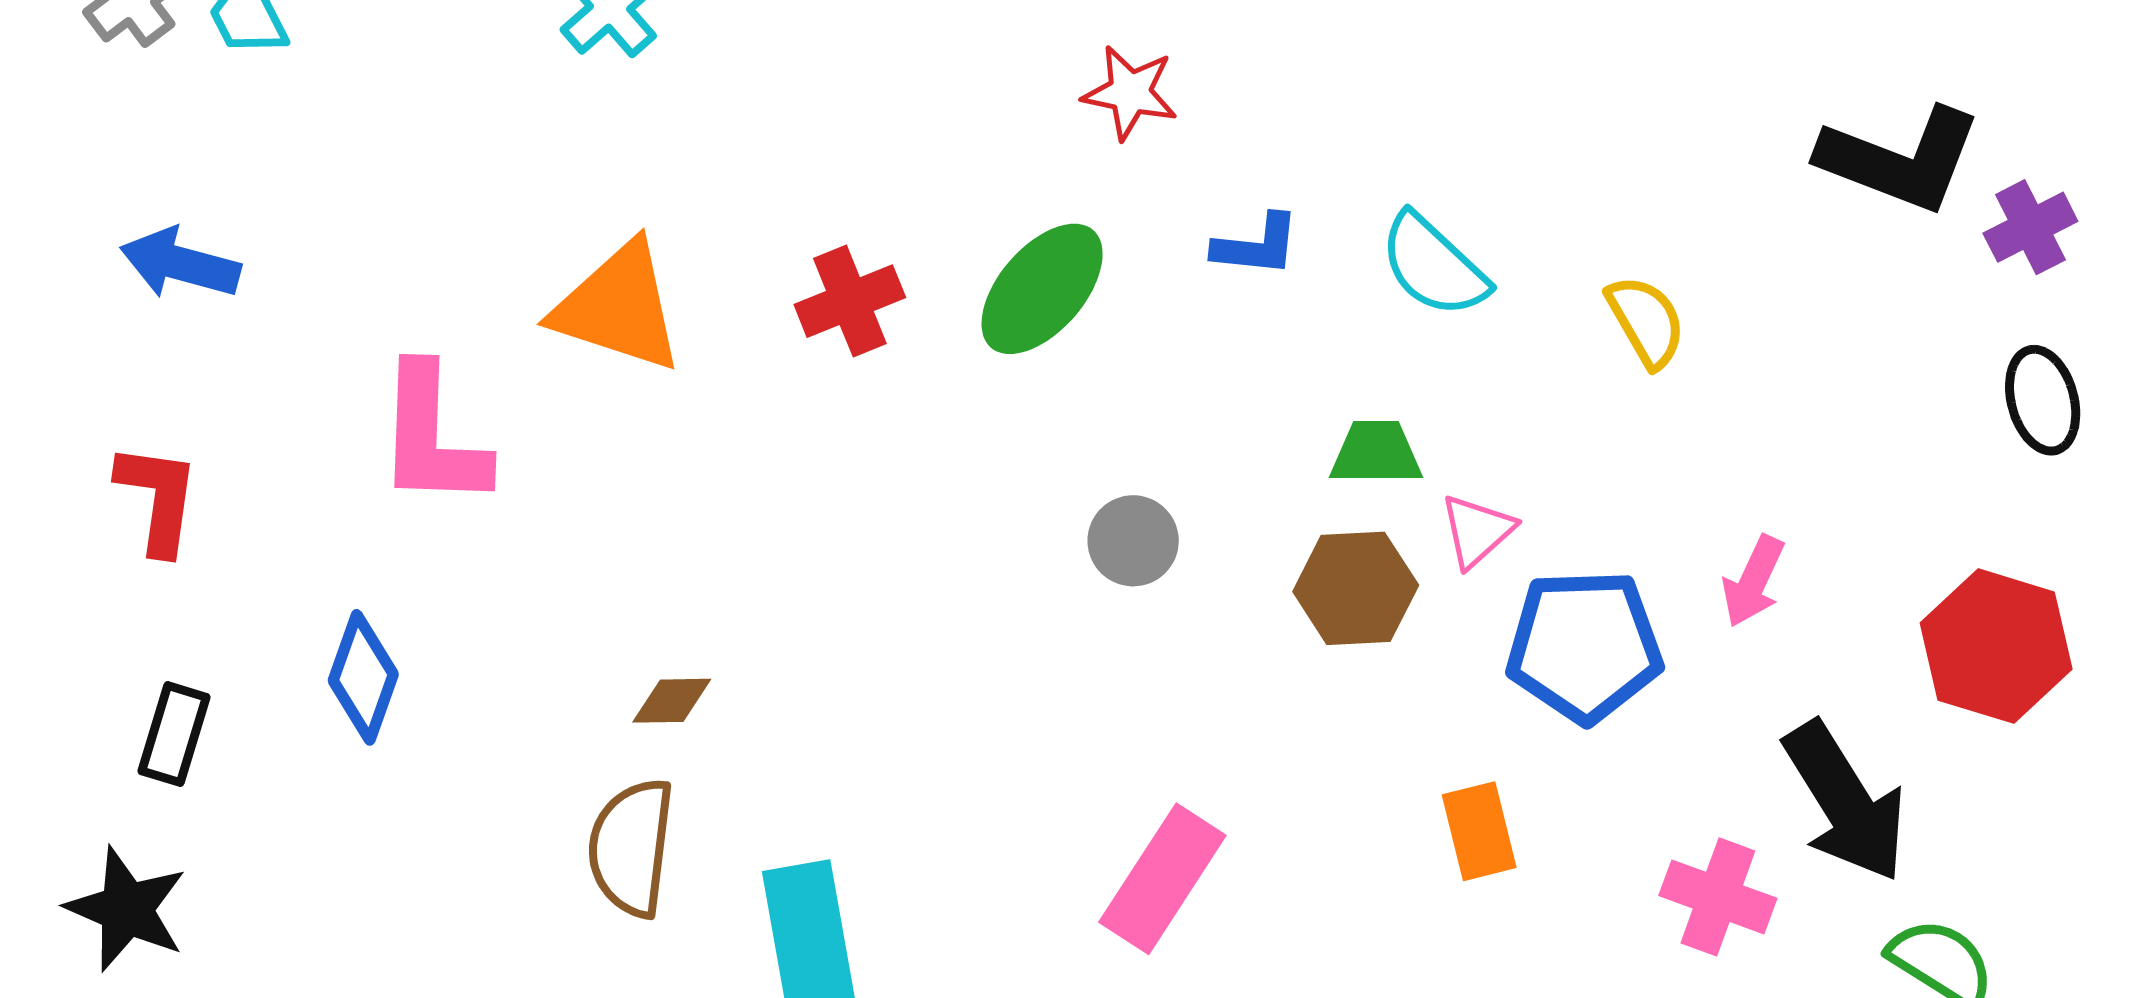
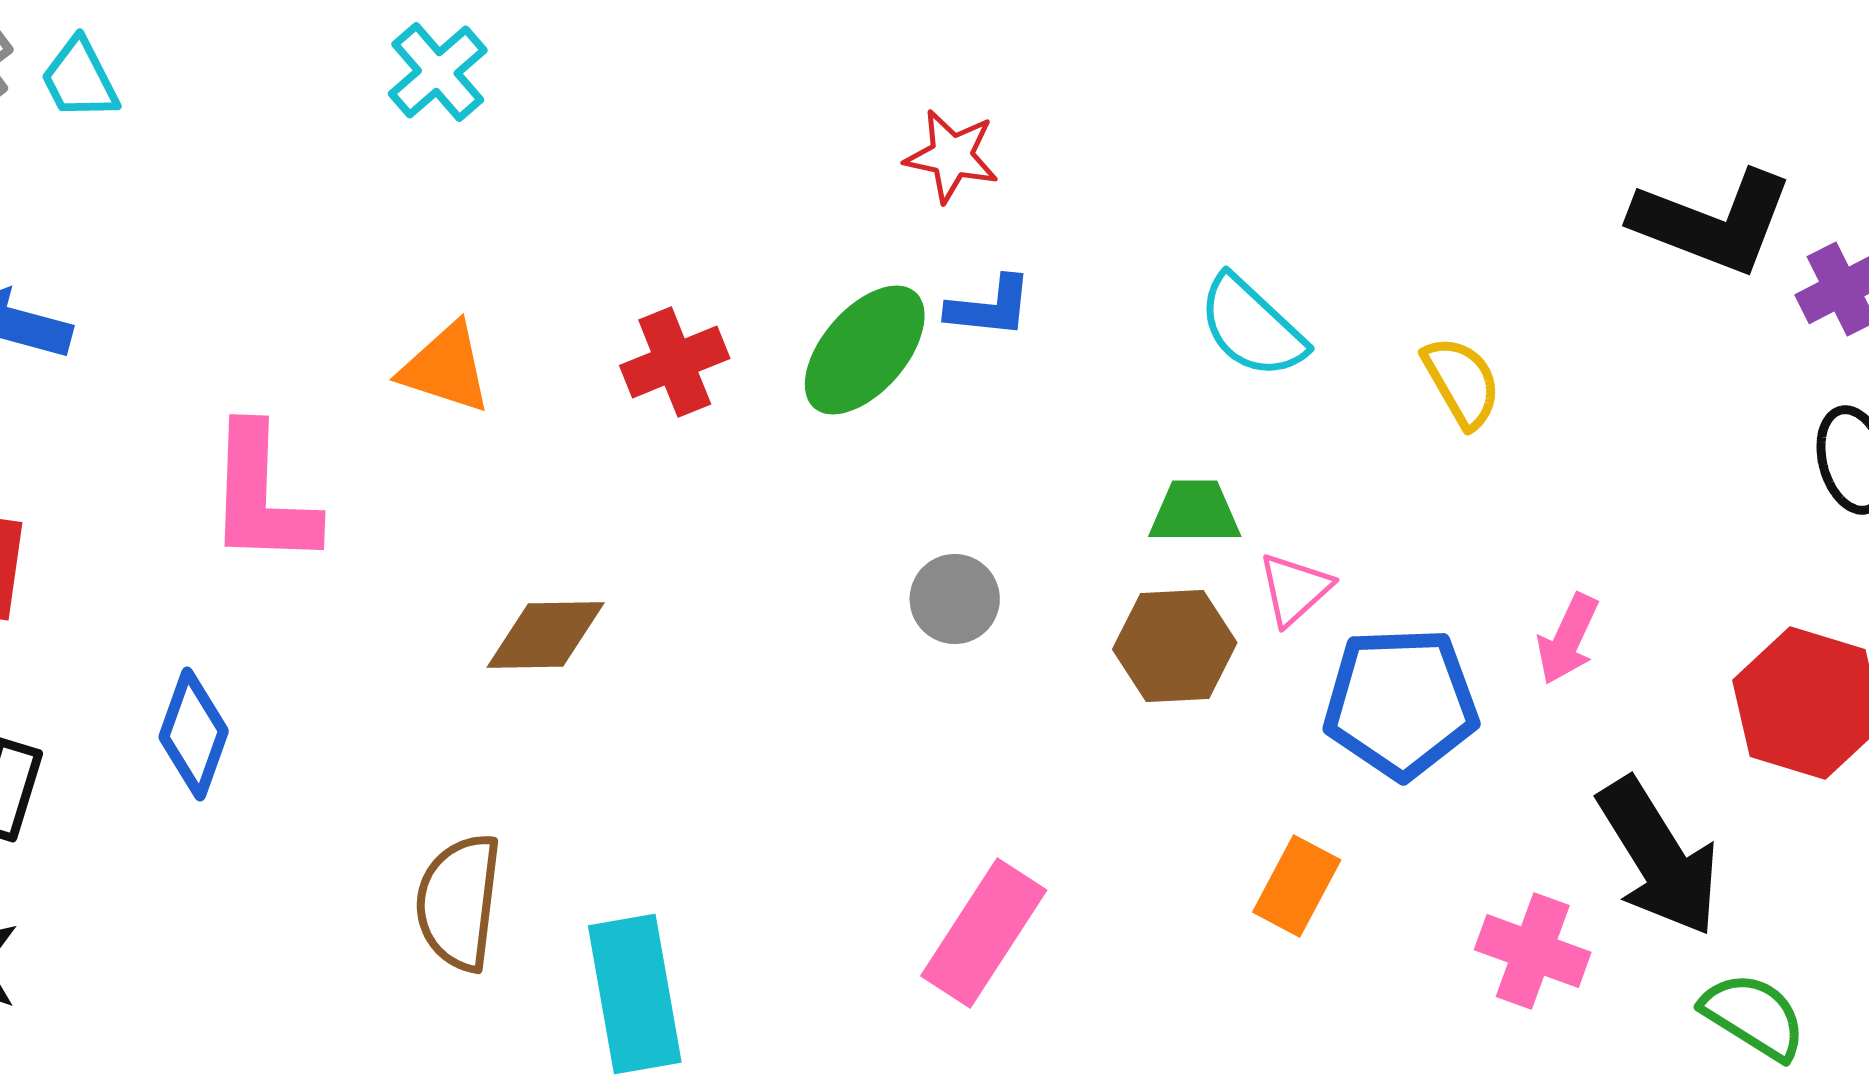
blue L-shape: (1257, 245) -> (990, 307), moved
orange triangle: (618, 307) -> (446, 368), size x0.7
brown diamond: (672, 701) -> (546, 635), moved, size x1.5
orange rectangle: (1479, 831) -> (1297, 886), turned 42

